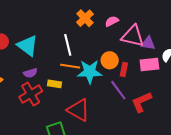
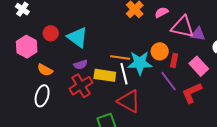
white line: (68, 45) -> (124, 74), moved
pink rectangle: (149, 64) -> (199, 66), moved, turned 54
yellow rectangle: (55, 84) -> (105, 75), size x1.5

